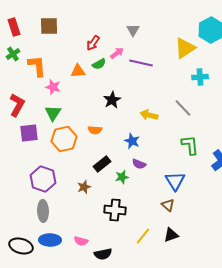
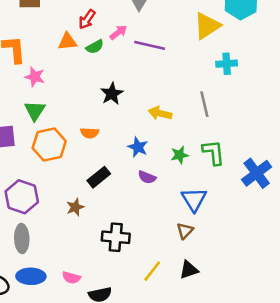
orange triangle: (78, 71) -> (67, 42), moved
gray line: (183, 108) -> (204, 104), turned 30
green star: (122, 177) -> (180, 155), moved
brown triangle: (168, 205) -> (185, 231), turned 32

